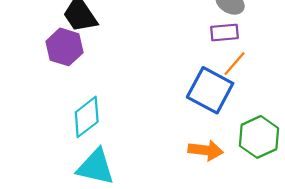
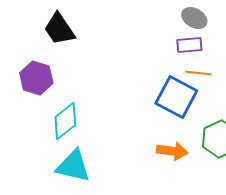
purple hexagon: (64, 47) -> (36, 78), moved
orange line: (235, 64) -> (198, 73), turned 55

